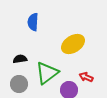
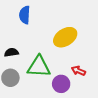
green triangle: (47, 73) -> (39, 67), turned 40

